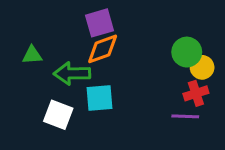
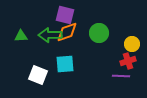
purple square: (99, 23) -> (65, 15), turned 30
green circle: (187, 52) -> (99, 33), moved
green arrow: (72, 73) -> (50, 35), moved

